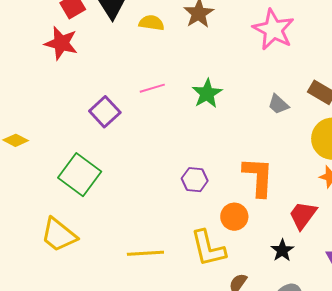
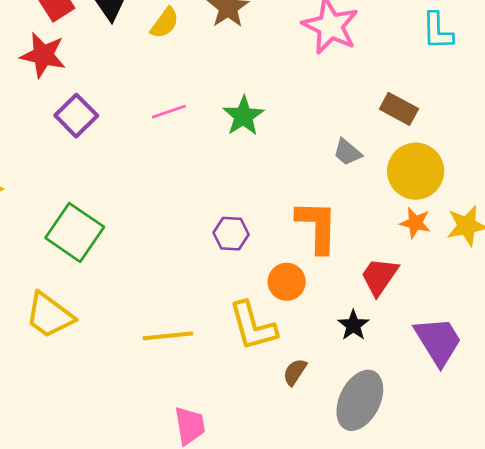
yellow semicircle: (152, 23) -> (165, 23), turned 120
gray trapezoid: (278, 104) -> (347, 152), moved
purple square: (105, 112) -> (76, 116), moved

